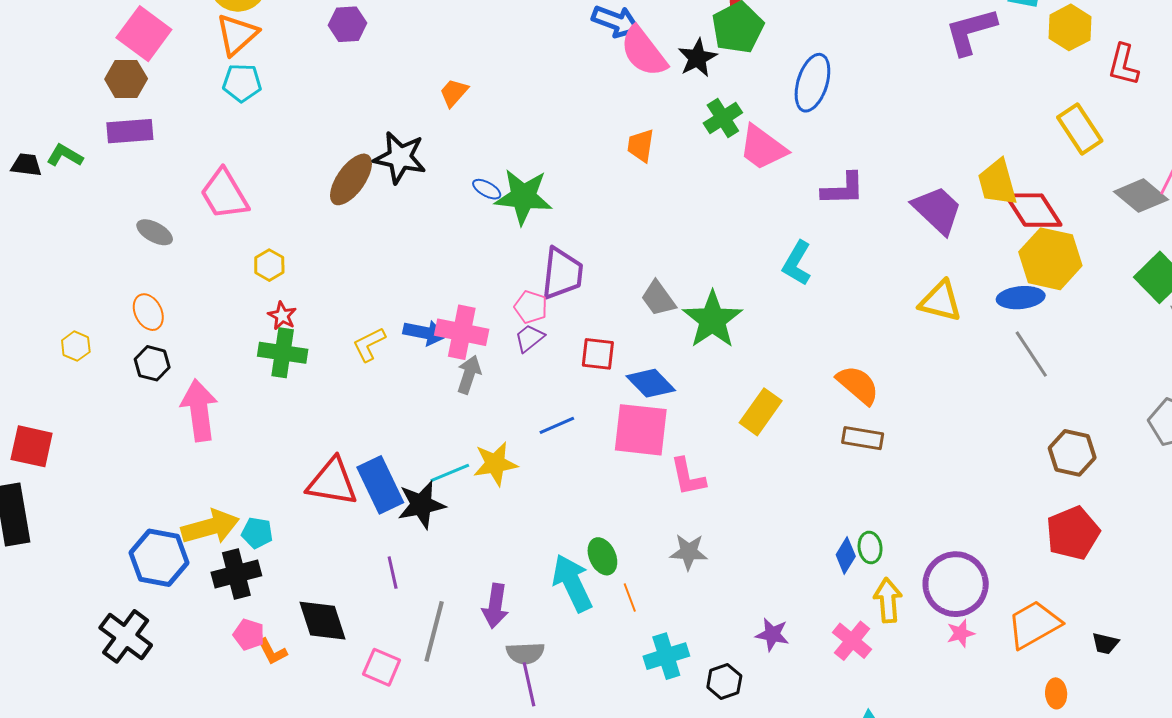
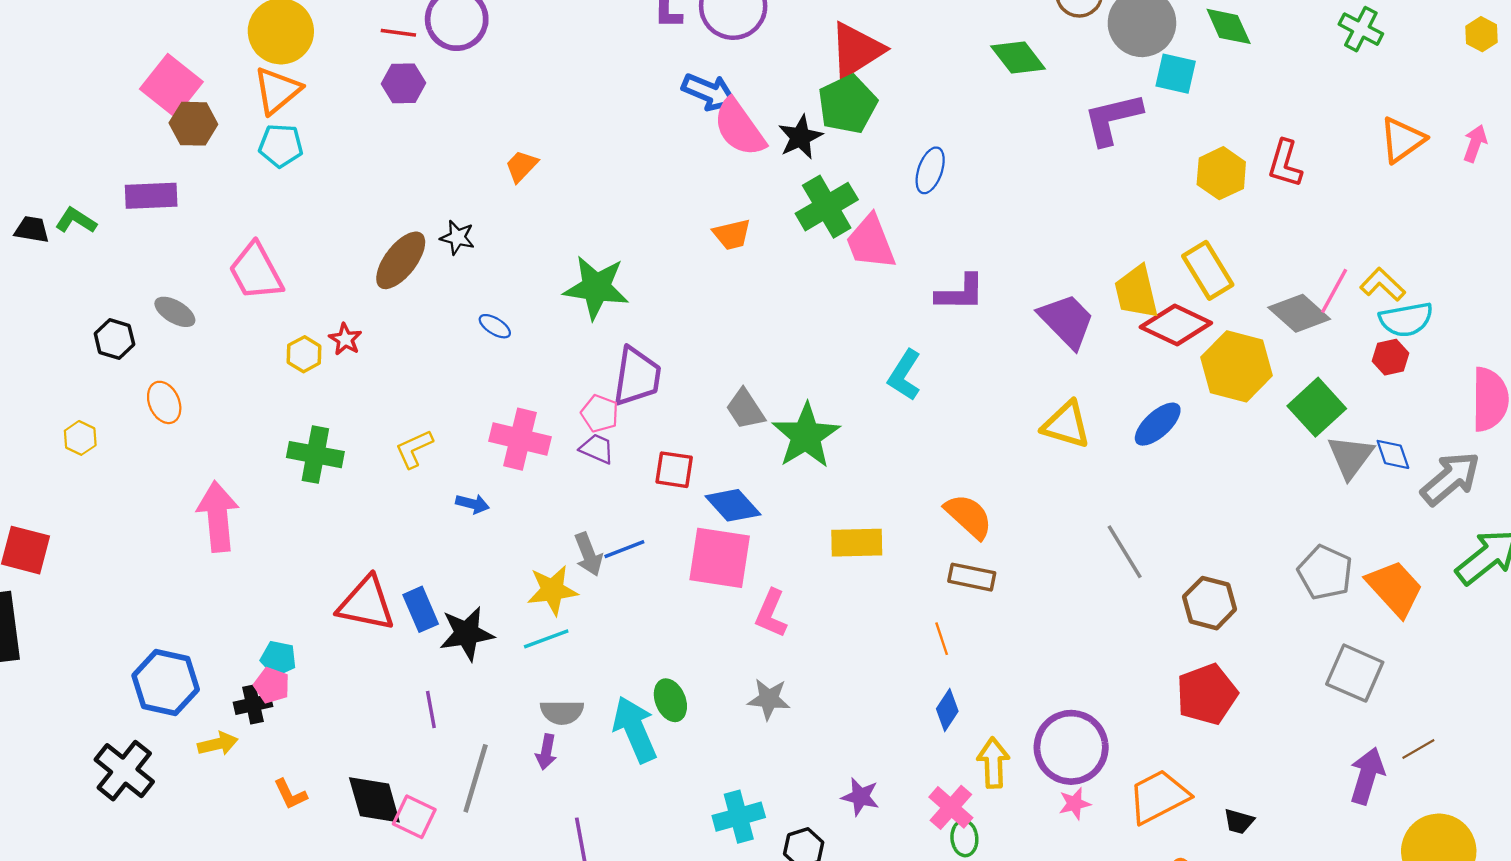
yellow hexagon: (1070, 27) -> (1221, 173), moved
brown hexagon: (126, 79) -> (193, 124), moved
blue ellipse: (812, 83) -> (930, 170), size x0.7
green cross: (723, 118) -> (827, 207), size x1.4
yellow rectangle: (1080, 129) -> (1208, 270), moved
orange trapezoid: (641, 146) -> (732, 234), turned -114
pink trapezoid: (763, 148) -> (871, 242), turned 30
black star: (400, 157) -> (457, 237), size x0.6
blue ellipse: (487, 189) -> (495, 326), moved
red diamond: (1033, 210) -> (1176, 325), turned -34
yellow hexagon: (1050, 259) -> (1237, 366), moved
blue ellipse: (1021, 298) -> (1158, 424), turned -39
red star: (282, 316) -> (345, 339), moved
blue arrow: (425, 333) -> (473, 504), moved, size x0.7
purple trapezoid: (530, 338) -> (597, 449), turned 60
gray line: (1031, 354) -> (1125, 552), moved
black hexagon: (152, 363) -> (114, 339), moved
gray arrow: (469, 375) -> (588, 554), moved, turned 138
yellow rectangle: (761, 412) -> (857, 543), turned 51
cyan line: (450, 473) -> (546, 639), moved
pink L-shape: (688, 477) -> (771, 614), turned 33
blue rectangle: (380, 485) -> (421, 609), size x0.7
yellow arrow: (210, 527) -> (218, 744), moved, size x0.6
green ellipse: (870, 548) -> (964, 838), moved
black cross: (236, 574) -> (253, 704), size x0.7
orange line: (630, 597) -> (942, 639), moved
purple arrow: (495, 606) -> (546, 752), size x0.7
black diamond: (322, 621) -> (374, 800), moved
pink pentagon: (249, 635) -> (272, 685), moved
gray semicircle: (525, 653) -> (562, 712), moved

